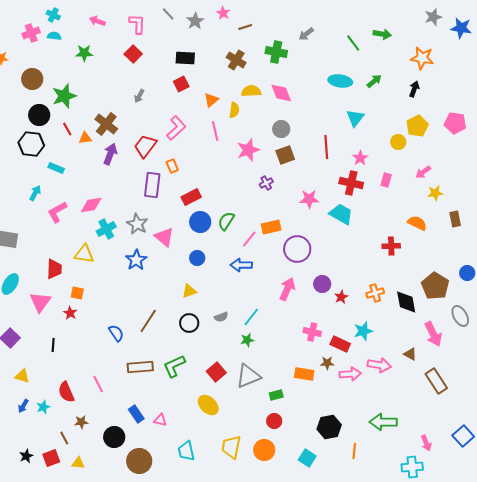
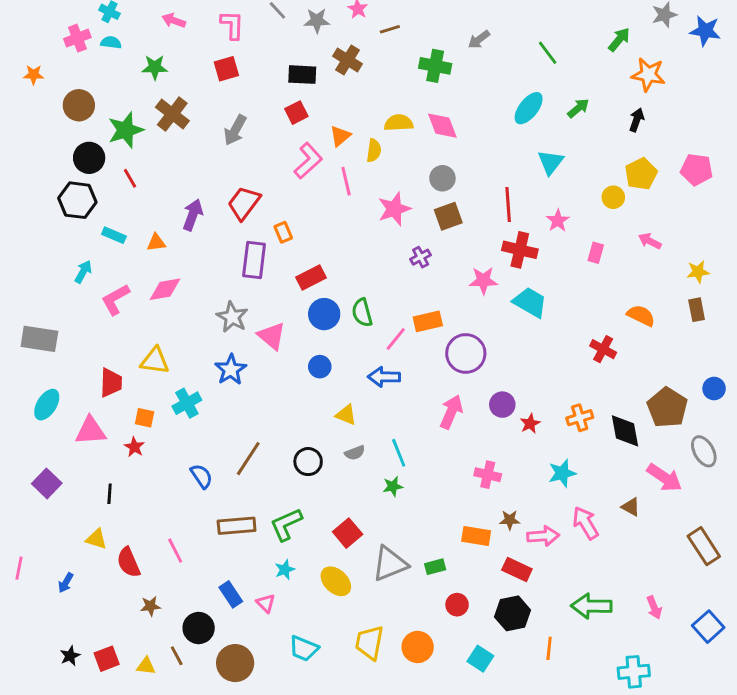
gray star: (195, 21) -> (317, 21), turned 30
green arrow: (382, 34) -> (619, 40), moved, turned -60
red square: (133, 54) -> (226, 69), turned 30
brown cross: (236, 60) -> (348, 60), moved
cyan ellipse: (340, 81) -> (529, 108), turned -60
gray arrow: (139, 96) -> (235, 130), size x1.5
brown cross: (106, 124) -> (172, 114), moved
pink L-shape: (176, 128) -> (308, 161), moved
orange triangle: (85, 138) -> (156, 243), moved
pink arrow: (423, 172) -> (650, 241), turned 63
red cross: (351, 183) -> (520, 250), moved
yellow star: (435, 193) -> (698, 272), moved
green semicircle: (226, 221) -> (362, 313), turned -48
cyan cross: (106, 229) -> (187, 403), moved
red cross: (391, 246) -> (603, 349), turned 30
yellow triangle: (189, 291) -> (346, 415), moved, turned 42
pink triangle: (40, 302) -> (91, 431), turned 50
cyan line: (251, 317) -> (399, 453), turned -60
pink arrow: (433, 334) -> (664, 478), turned -30
red rectangle: (340, 344) -> (517, 570), moved
pink arrow: (379, 365) -> (586, 523), turned -130
yellow triangle: (22, 376) -> (96, 539), moved
gray triangle: (248, 376) -> (390, 564), moved
brown rectangle: (436, 381) -> (704, 546), moved
cyan star: (43, 407) -> (285, 570), moved
pink triangle: (160, 420) -> (266, 603), turned 32
red circle: (274, 421) -> (457, 605), moved
brown line: (64, 438) -> (177, 656), moved
pink arrow: (426, 443) -> (654, 608), moved
cyan trapezoid: (186, 451) -> (304, 648), turned -55

